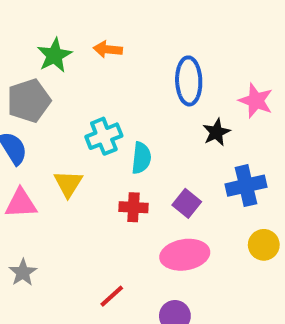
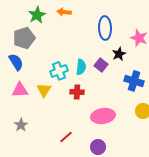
cyan cross: (104, 136) -> (59, 71), moved
yellow triangle: (68, 184) -> (44, 90), moved
blue cross: (246, 186) -> (134, 81), turned 30
purple square: (187, 203) -> (101, 65), moved

